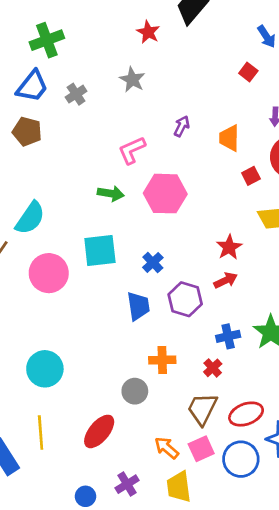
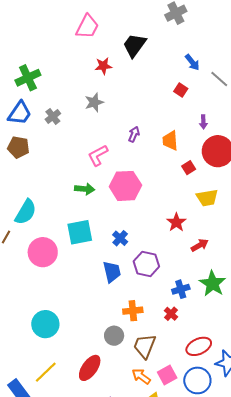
red star: (148, 32) -> (103, 66), turned -30
gray star: (132, 80) -> (94, 102), turned 30
red arrow: (226, 280) -> (200, 245), moved
brown trapezoid: (202, 409) -> (145, 346), moved
yellow line: (41, 433) -> (46, 372), turned 55

